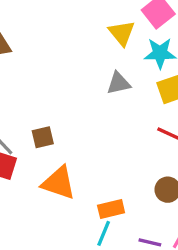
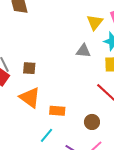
orange rectangle: (111, 209) -> (57, 111), moved

